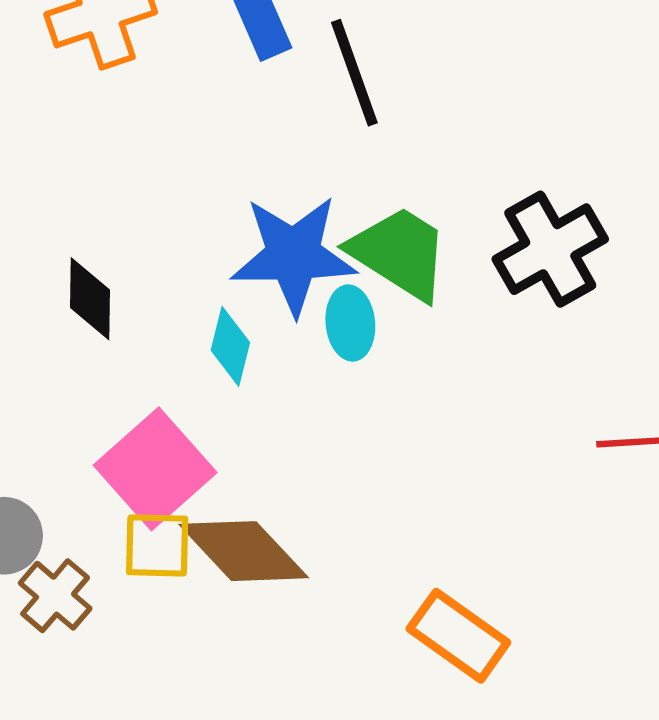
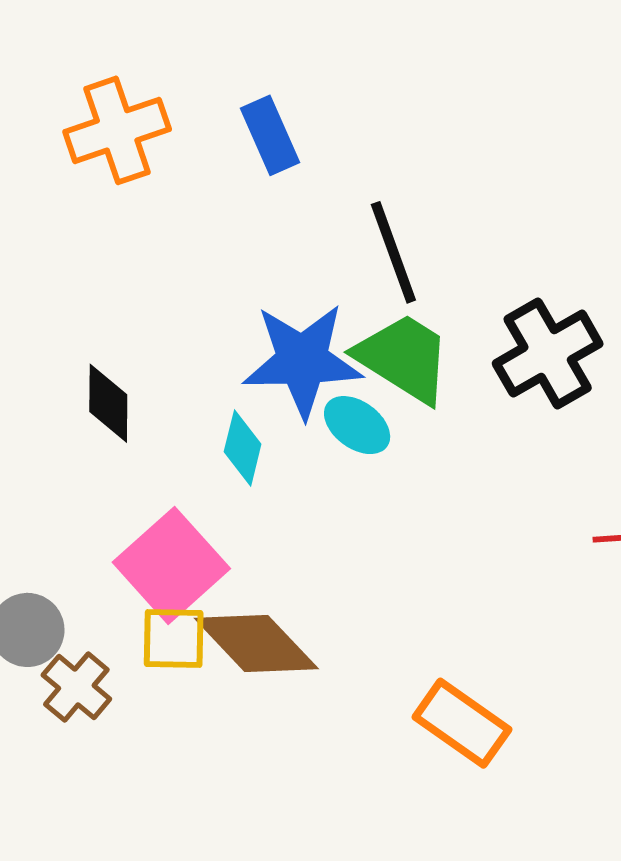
black line: (354, 73) -> (393, 252), moved
cyan ellipse: (350, 323) -> (357, 425), turned -48

